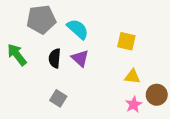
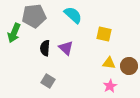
cyan semicircle: (78, 29) -> (73, 15), moved
green arrow: (17, 55) -> (14, 33), moved, turned -120
brown circle: (157, 95) -> (129, 66), moved

